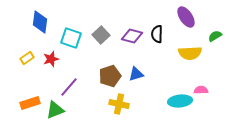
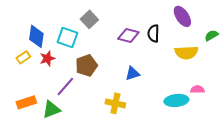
blue diamond: (40, 22) -> (36, 36), moved
gray square: (101, 35) -> (89, 19), moved
brown pentagon: (110, 76) -> (86, 65), moved

